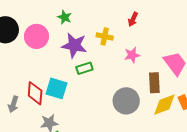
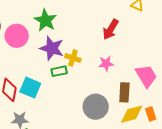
green star: (65, 17) -> (45, 20), size x1.6
red arrow: (133, 19) -> (111, 29), size x1.5
yellow cross: (105, 36) -> (73, 58), moved

